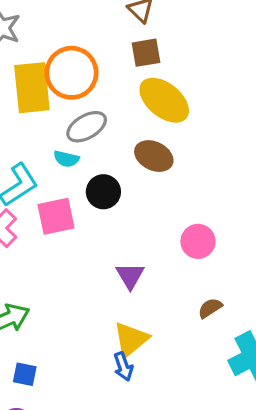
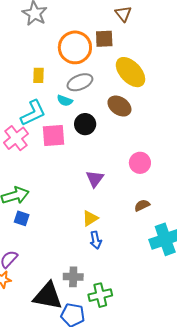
brown square: (146, 53) -> (104, 39), moved
yellow rectangle: (32, 88) -> (38, 75), moved, size x0.5
yellow triangle: (131, 339) -> (90, 218), size x0.7
blue arrow: (123, 367) -> (96, 240), moved
blue square: (25, 374) -> (22, 218), moved

